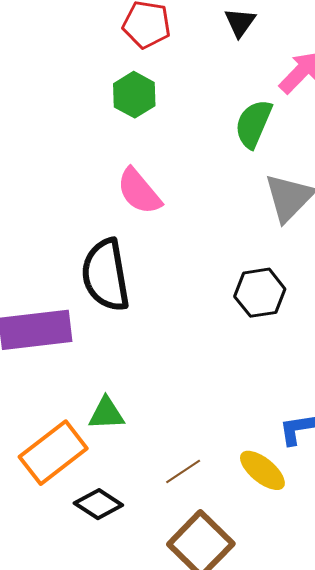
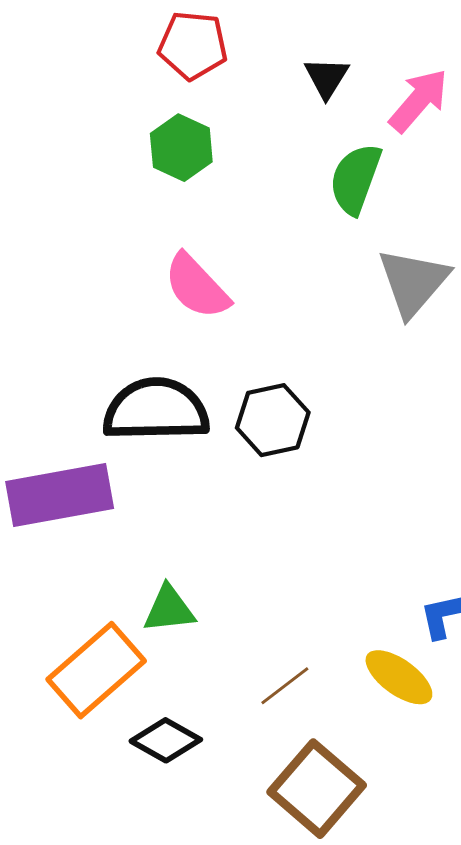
black triangle: (240, 22) -> (327, 78), moved
black semicircle: (106, 275) -> (156, 410), turned 102
black hexagon: (260, 293) -> (273, 420), moved

